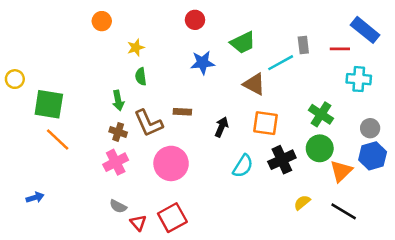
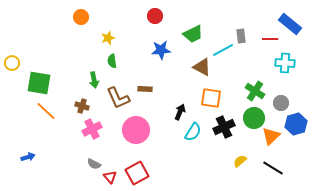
black arrow: (221, 127) -> (180, 112), moved
gray circle: (370, 128) -> (281, 103), moved
brown cross: (118, 132) -> (82, 106), moved

